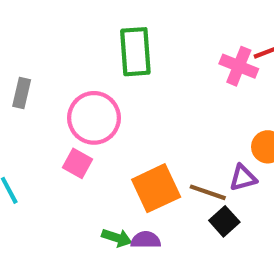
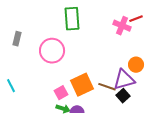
pink square: (77, 163) -> (61, 93), moved, turned 32
purple triangle: (243, 178) -> (124, 80), size x1.6
black square: (224, 221) -> (123, 96), moved

